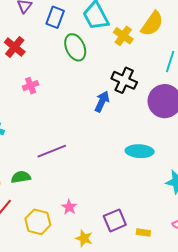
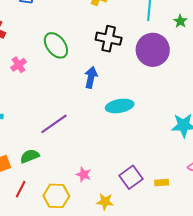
green ellipse: (75, 47) -> (56, 45), moved
blue arrow: (102, 102) -> (91, 77), moved
cyan ellipse: (140, 151) -> (120, 106), moved

